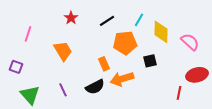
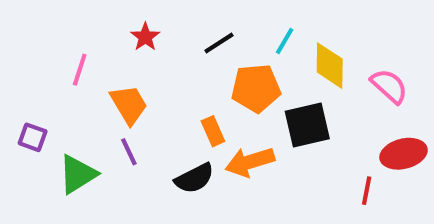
pink line: (28, 34) -> (80, 70), moved
black square: (150, 61) -> (307, 125), size x1.6
purple line: (63, 90) -> (129, 152), moved
green triangle: (30, 95) -> (78, 174), moved, turned 40

